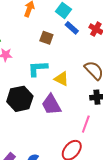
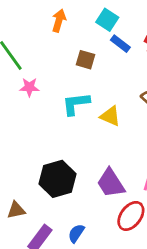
black hexagon: (20, 99) -> (57, 179), moved
purple trapezoid: (51, 105) -> (111, 183), moved

